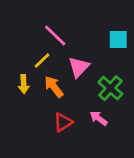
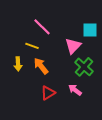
yellow line: (42, 60) -> (32, 46), turned 64
pink triangle: (79, 67) -> (73, 46), moved

